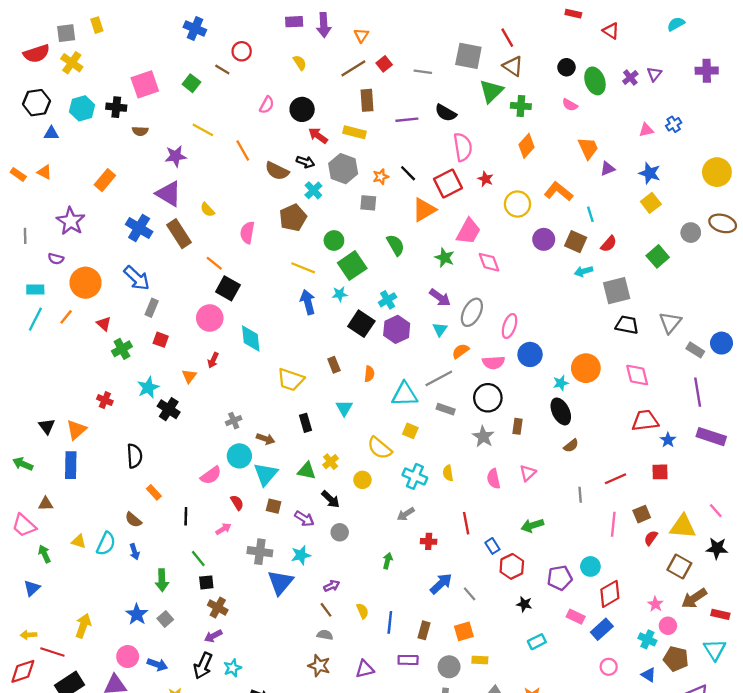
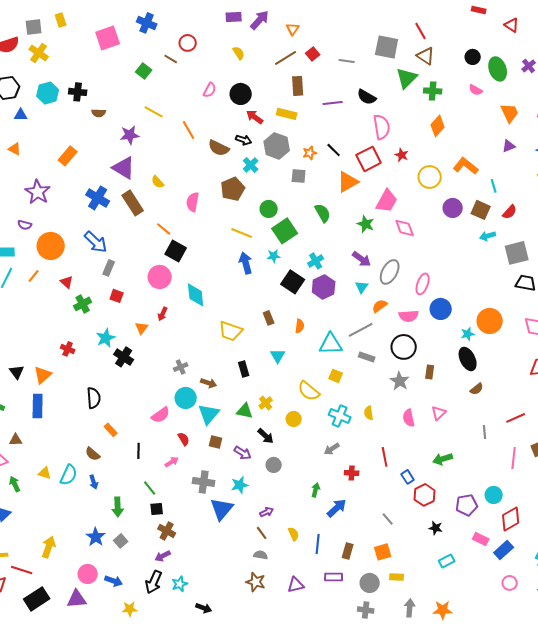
purple arrow: (324, 25) -> (260, 20), turned -135
pink square: (145, 84) -> (108, 38), moved
orange trapezoid: (588, 148) -> (510, 113), moved
blue arrow: (441, 584) -> (337, 508), moved

